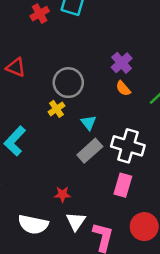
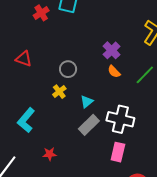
gray circle: (68, 83) -> (68, 69), size x0.7
cyan triangle: (89, 123) -> (87, 102), turned 32
red star: (62, 194) -> (50, 154), moved

